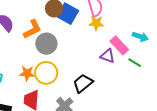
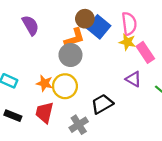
orange L-shape: (32, 29) -> (74, 38), moved
pink rectangle: (119, 45) -> (145, 52), moved

